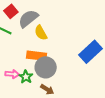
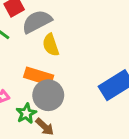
green star: (26, 77) -> (26, 113), moved

